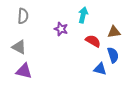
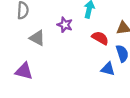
gray triangle: (19, 47) -> (37, 38), moved

